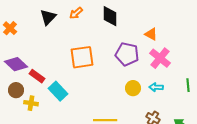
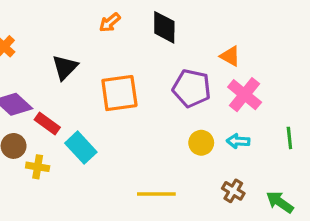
black triangle: (48, 17) -> (65, 67), moved

